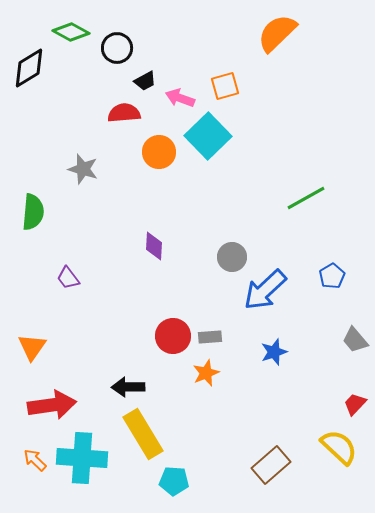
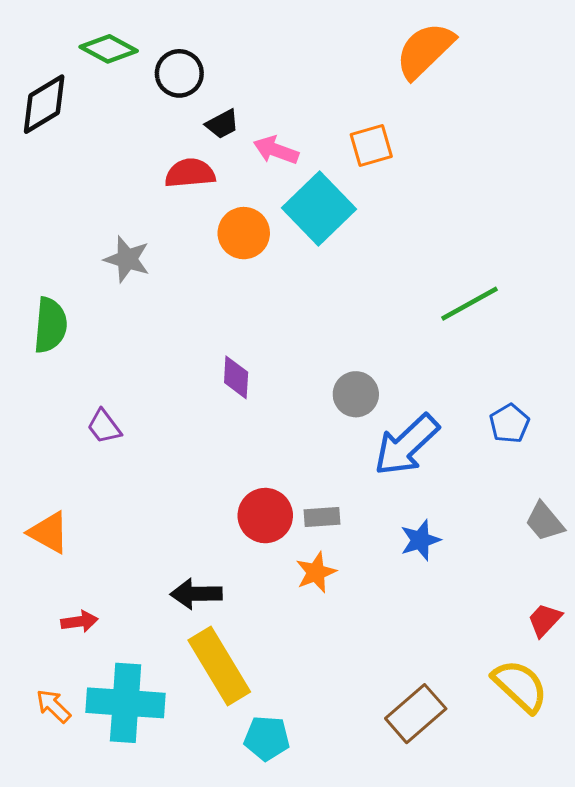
orange square: (225, 86) -> (371, 146), moved
orange triangle: (32, 347) -> (49, 532), turned -36
red arrow: (52, 405) -> (79, 621), size x0.5

